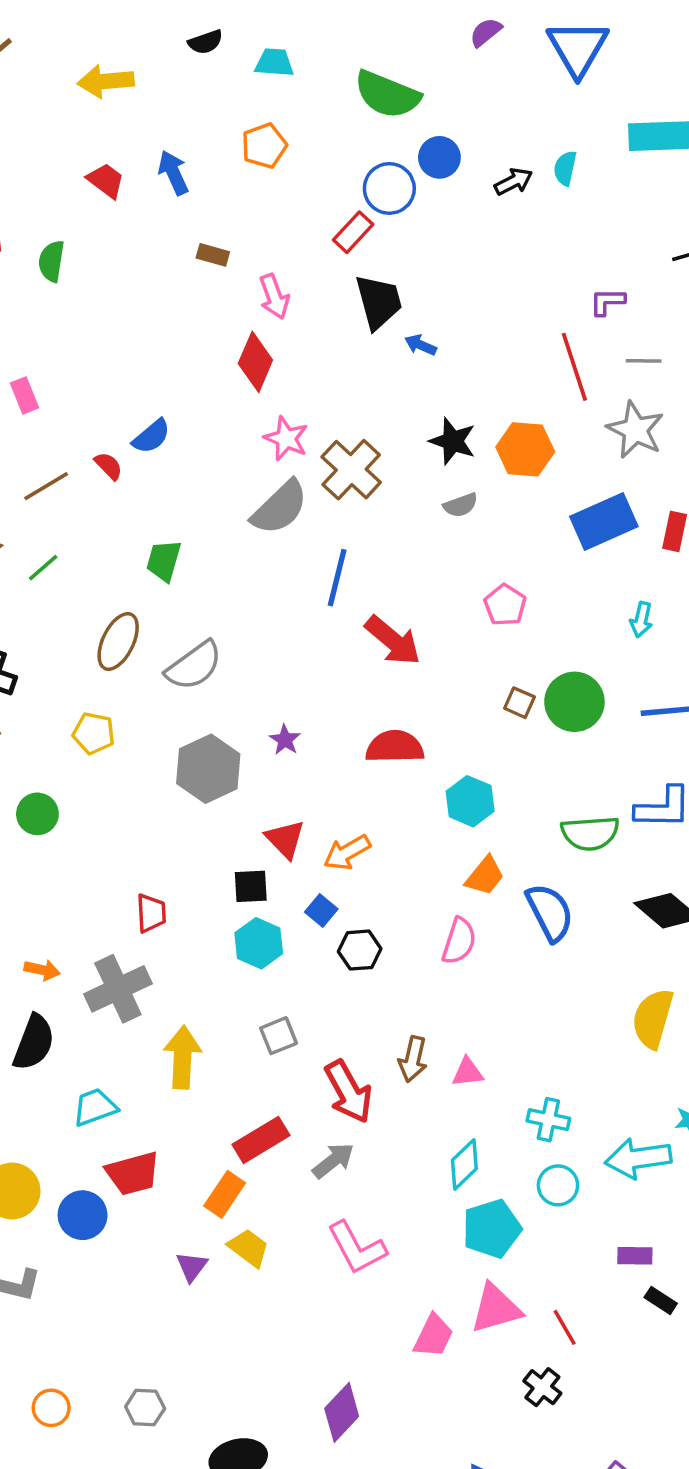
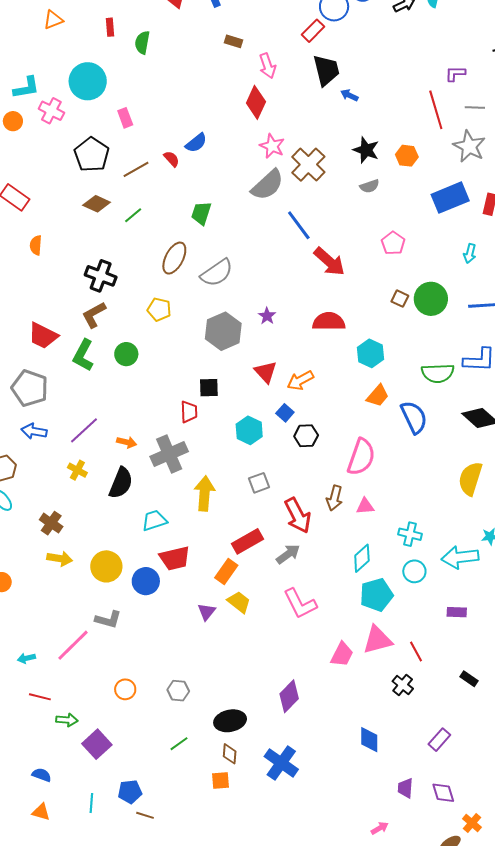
orange hexagon: (525, 449) -> (407, 156), size x0.7
blue line: (337, 578) -> (299, 225), turned -52
black square: (251, 886) -> (209, 388), moved
pink semicircle: (459, 941) -> (361, 457), moved, size x1.4
black rectangle: (661, 1300) -> (469, 679), moved

